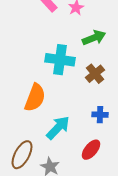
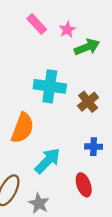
green arrow: (94, 38) -> (87, 47), moved
red ellipse: (91, 150) -> (84, 185), turned -60

